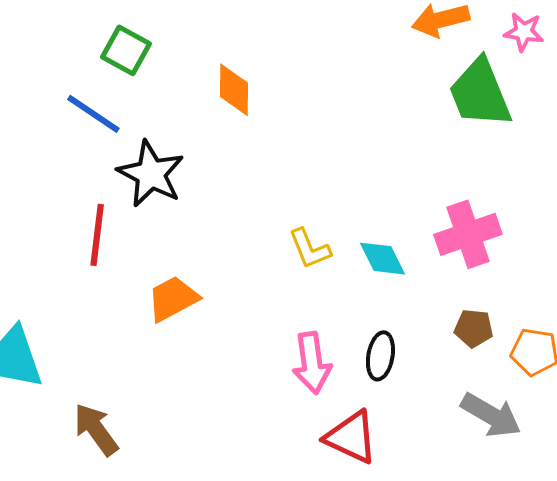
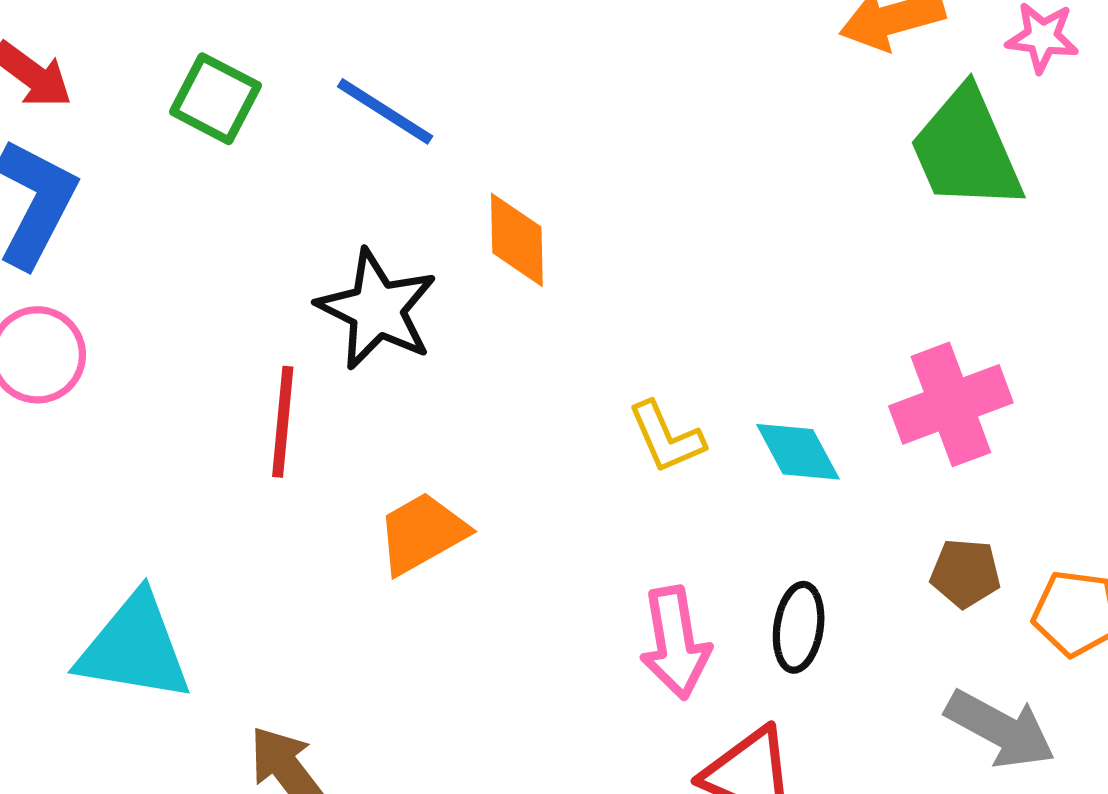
green square: (126, 50) -> (215, 99), moved
orange diamond: (234, 90) -> (517, 240), moved
blue line: (93, 114) -> (385, 111), moved

